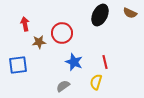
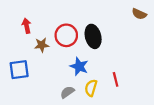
black ellipse: (100, 15) -> (93, 36), moved, turned -40
red line: (105, 62) -> (116, 79), moved
yellow semicircle: (96, 82) -> (91, 88), moved

